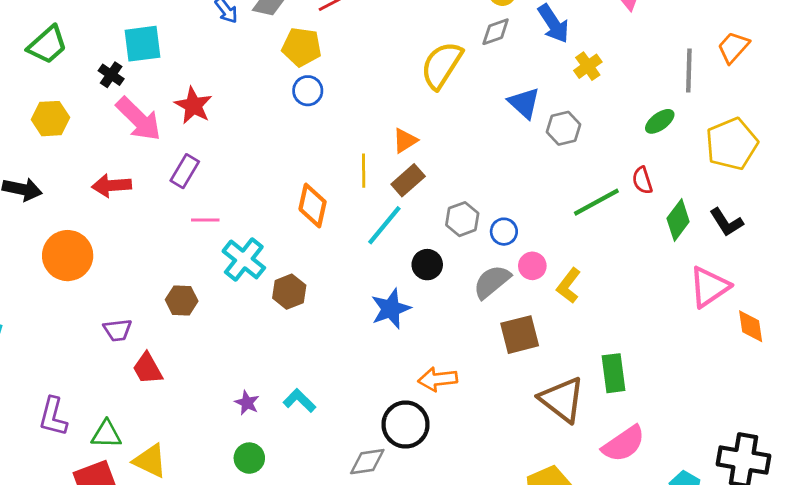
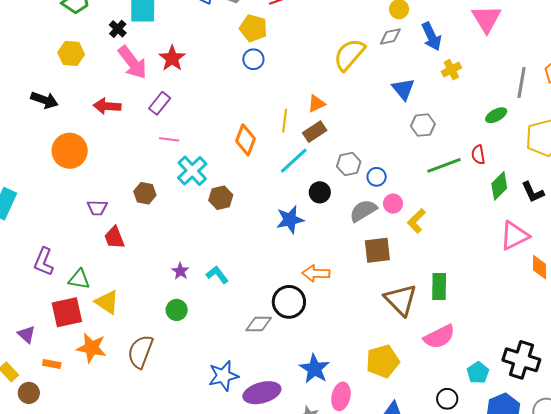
gray hexagon: (563, 128) -> (423, 125), moved

